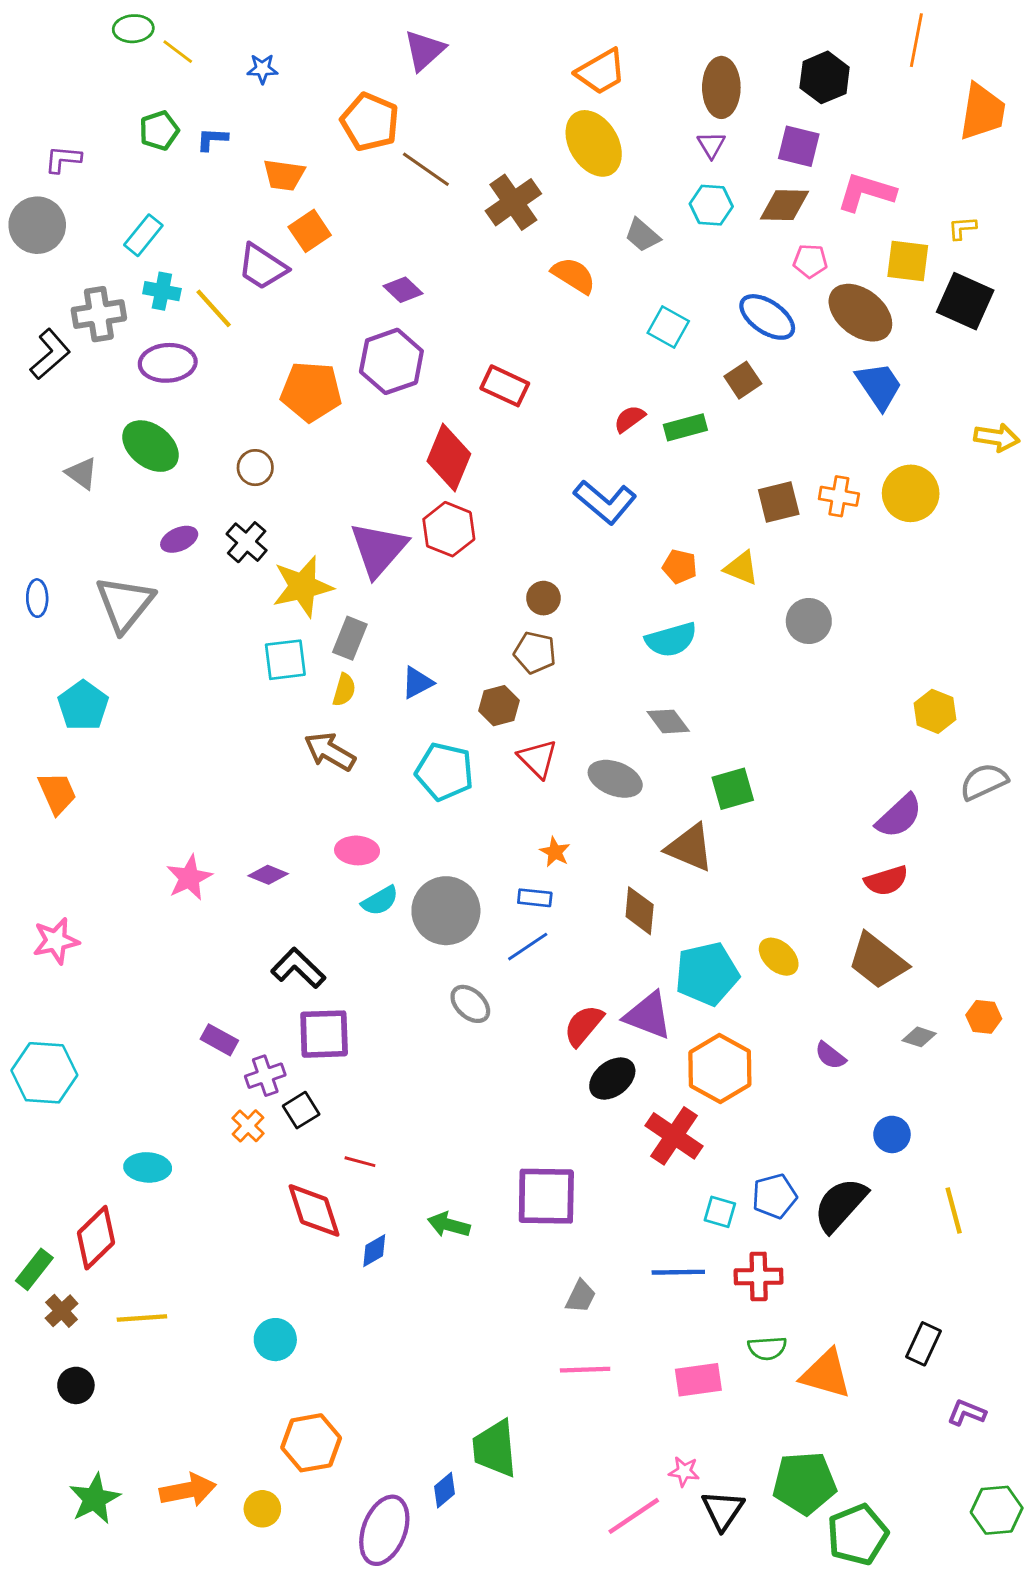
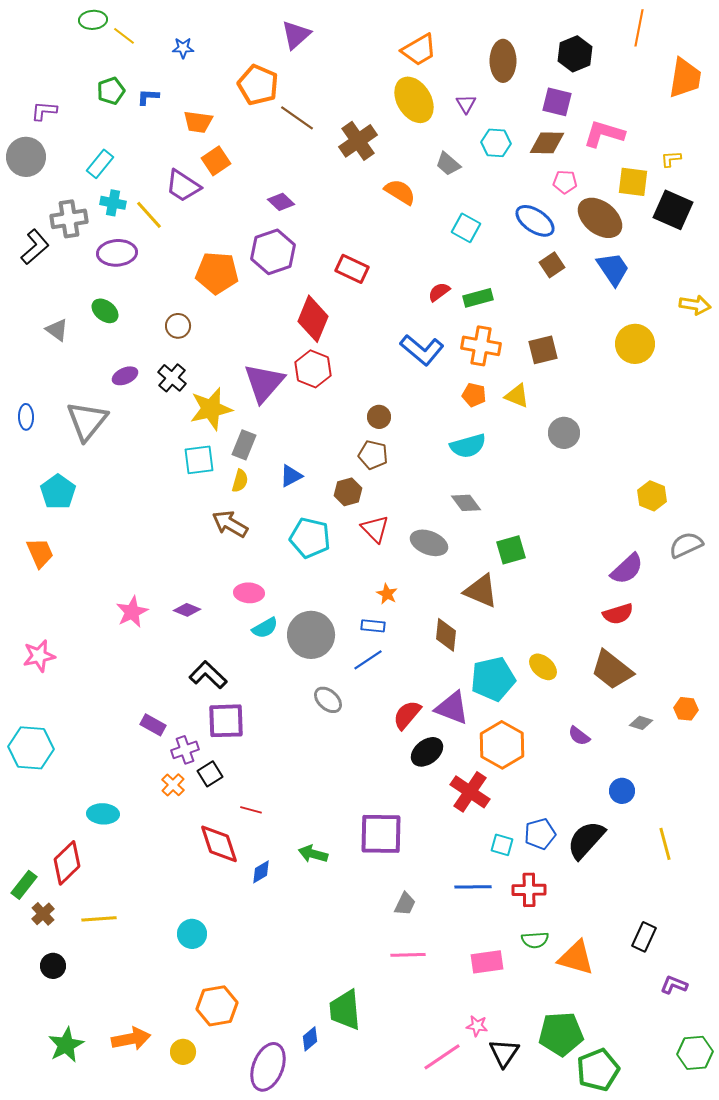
purple triangle: (711, 145) -> (466, 104), moved
brown square: (743, 380) -> (552, 265), moved
green ellipse: (150, 446) -> (105, 311), size x0.7
orange cross: (839, 496) -> (481, 346), moved, size x1.4

